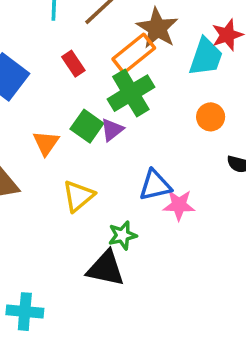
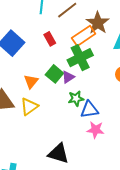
yellow triangle: (78, 196) -> (29, 106), moved
pink star: (179, 205) -> (95, 130), moved
green star: (123, 235) -> (76, 98), moved

